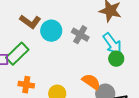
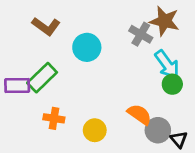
brown L-shape: (30, 22) -> (46, 26), moved
gray cross: (80, 35) -> (141, 34), moved

